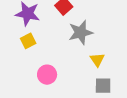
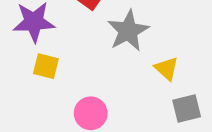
yellow square: (28, 41) -> (46, 66), turned -35

